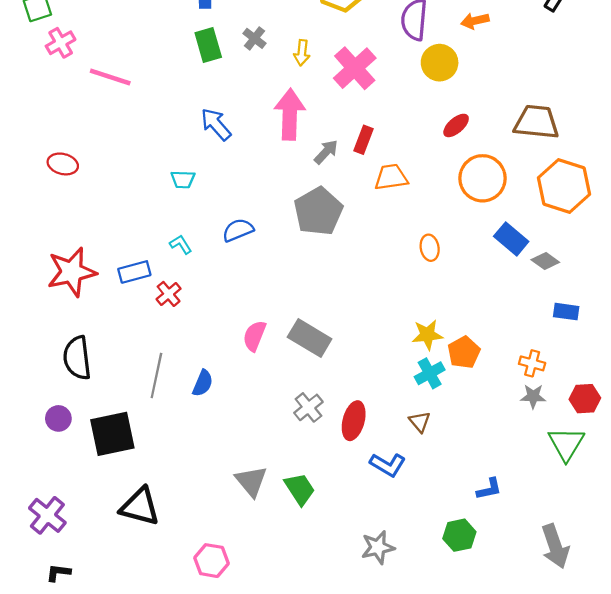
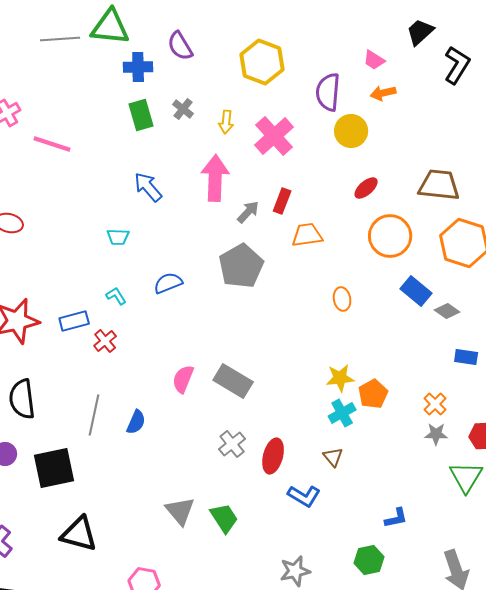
orange cross: (532, 363) -> (435, 404), turned 30

